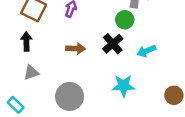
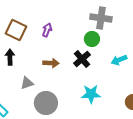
cyan arrow: (146, 51) -> (119, 60), moved
gray triangle: (31, 73) -> (27, 83), moved

